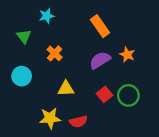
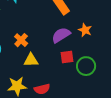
orange cross: (55, 53) -> (21, 40), moved
red square: (105, 94) -> (67, 57), moved, turned 32

